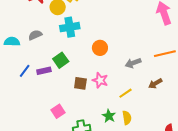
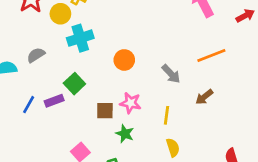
gray arrow: (133, 63) -> (171, 74), turned -105
yellow line: (125, 93) -> (167, 115), turned -40
green star: (109, 116) -> (125, 134), moved

